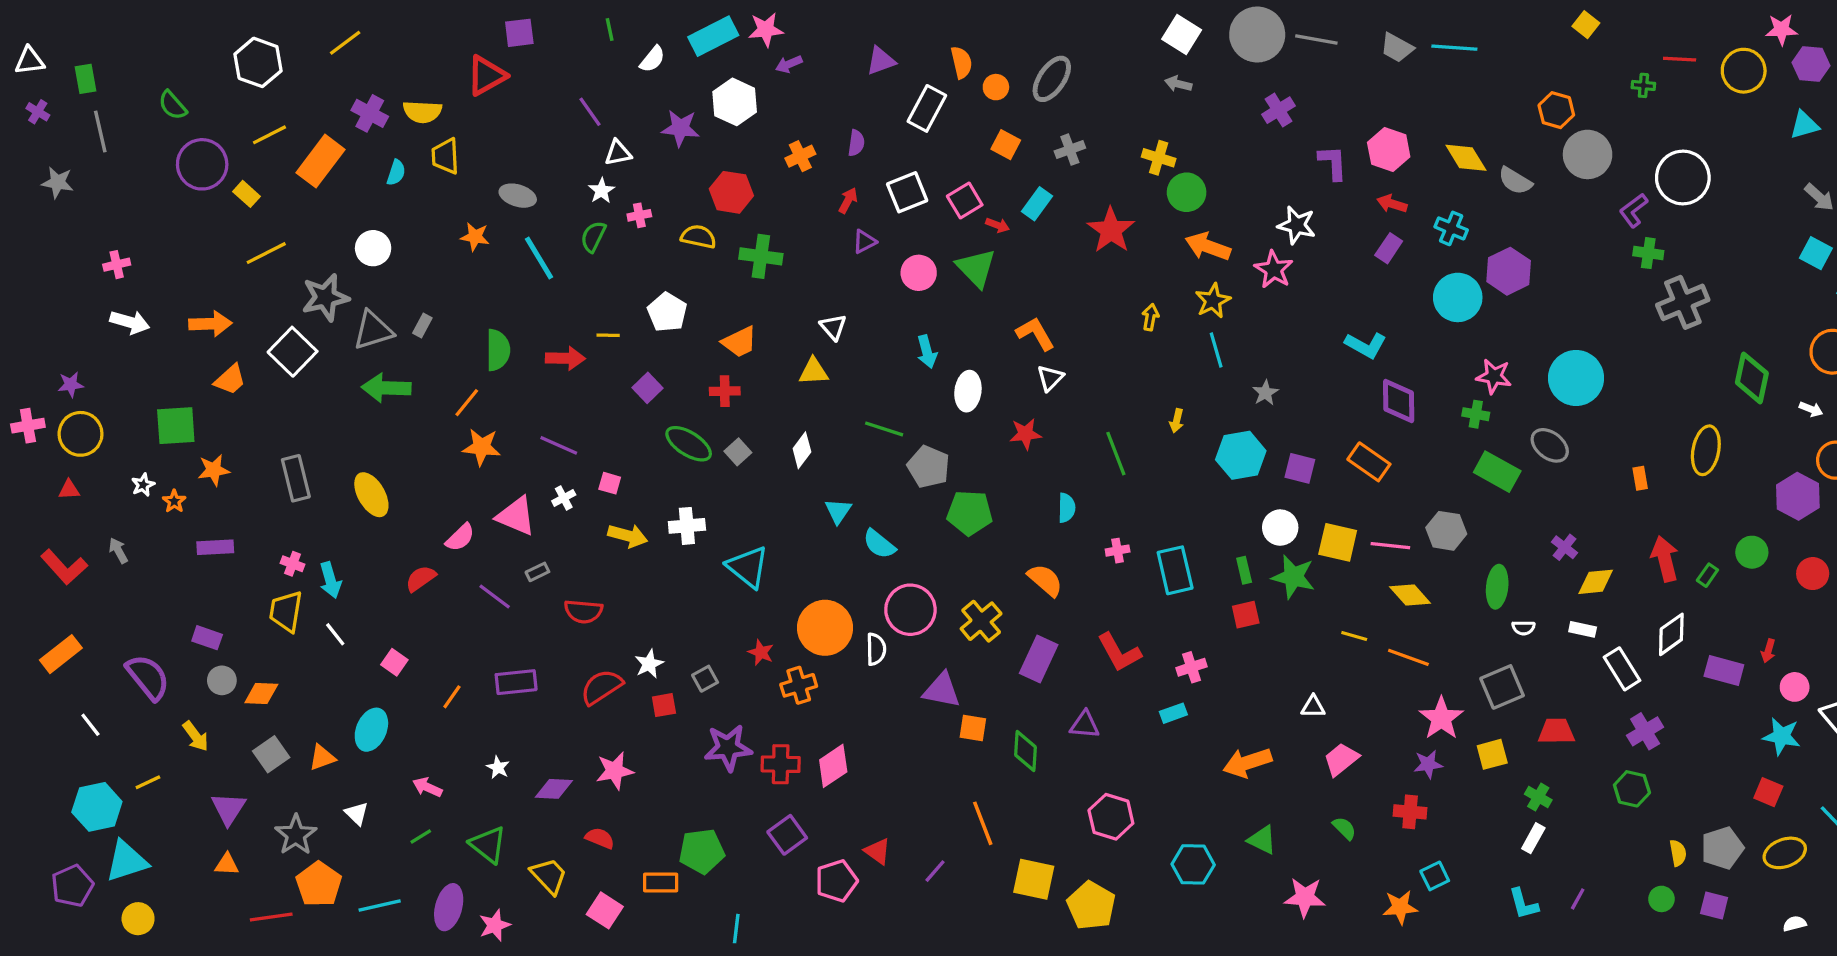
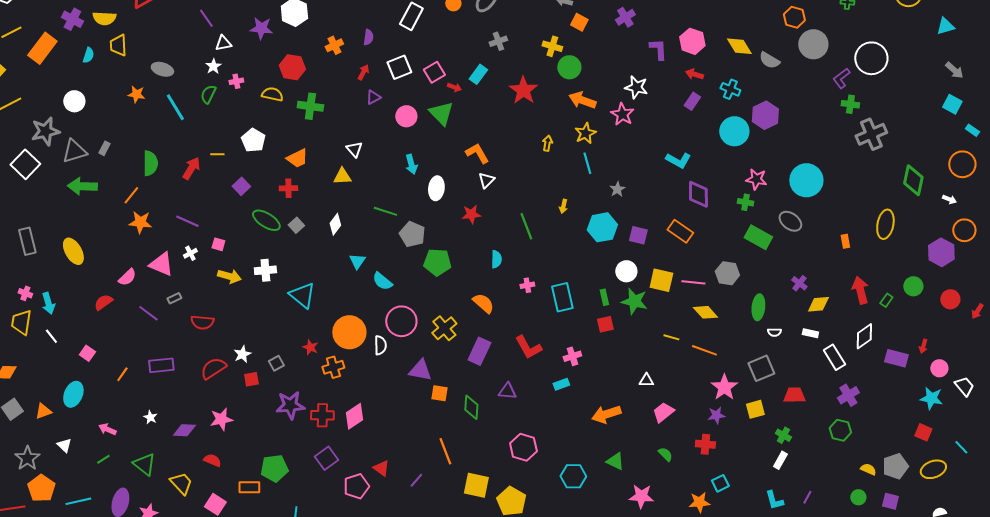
orange square: (1006, 145) -> (579, 22), moved
red arrow: (565, 358) -> (191, 168), turned -60
yellow semicircle: (1678, 853) -> (868, 469), turned -56

